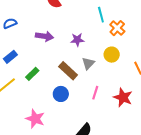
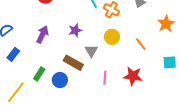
purple arrow: (44, 36) -> (42, 34), turned -60
blue rectangle: (10, 57) -> (13, 54), moved
blue circle: (61, 94) -> (60, 80), moved

